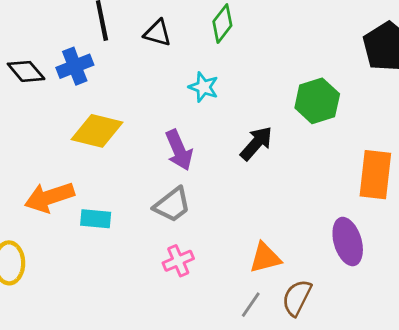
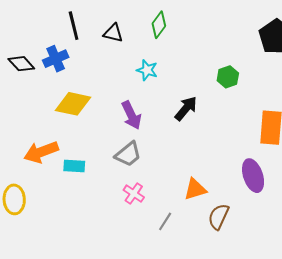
green hexagon: (317, 101) -> (228, 77), size x0.7
pink cross: (178, 261) -> (134, 194), turned -30
gray line: (251, 305) -> (165, 221), moved

